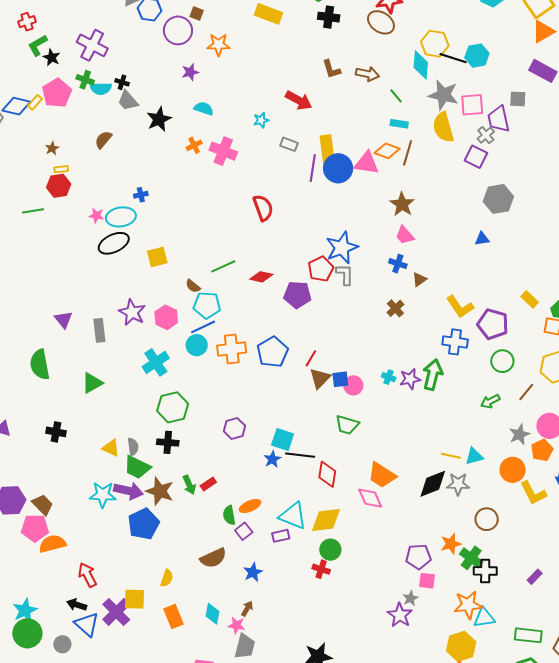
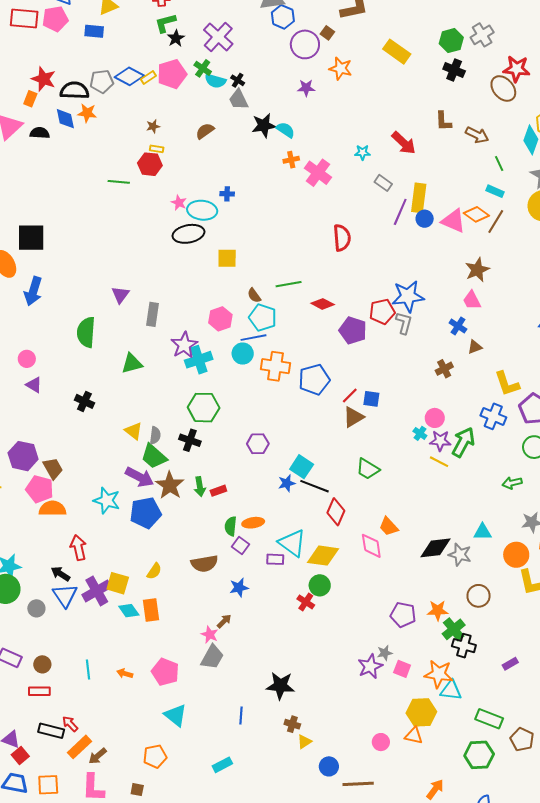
cyan semicircle: (204, 108) -> (285, 130), moved
blue circle: (338, 168) -> (425, 219), size x0.6
purple star: (132, 312) -> (184, 345), moved
blue square: (340, 379) -> (371, 399), moved
pink circle: (353, 385) -> (435, 418), moved
yellow line: (451, 456) -> (439, 462), moved
orange trapezoid: (382, 475) -> (389, 527), size x0.7
cyan star: (103, 495) -> (107, 500), moved
purple square: (244, 531) -> (241, 545), turned -30
pink square: (427, 581) -> (402, 669), moved
cyan diamond: (213, 614) -> (129, 611), moved, turned -60

